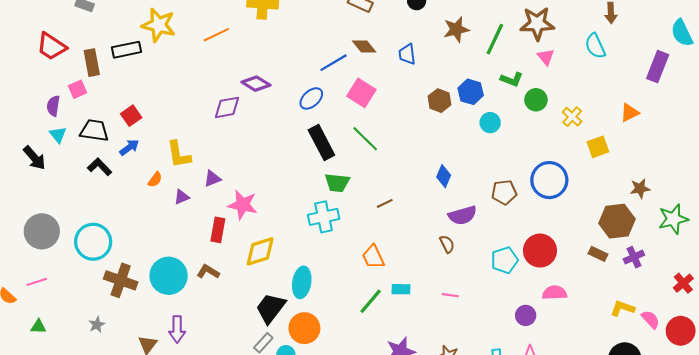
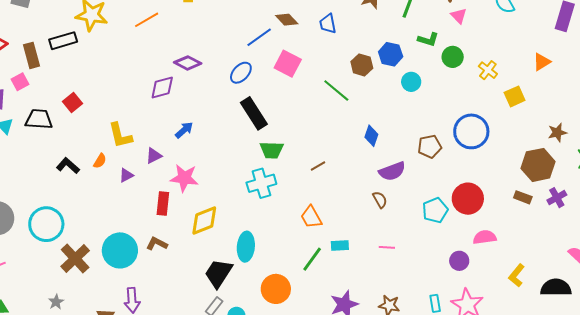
green line: (365, 139) -> (336, 91), moved
blue arrow: (129, 147) -> (184, 130), moved
black L-shape: (100, 167) -> (68, 166), moved
brown cross: (121, 280) -> (75, 259), turned 32
yellow L-shape: (623, 308) -> (517, 275), moved, turned -65
orange circle: (304, 328) -> (276, 289), moved

